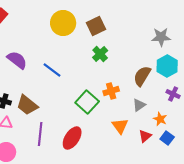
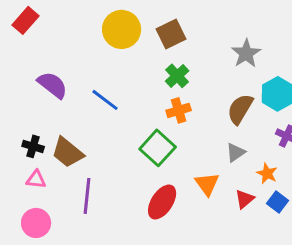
gray star: (161, 37) -> (246, 53), moved, turned -30
orange cross: (111, 91) -> (179, 110), moved
red ellipse: (72, 138) -> (162, 202), moved

